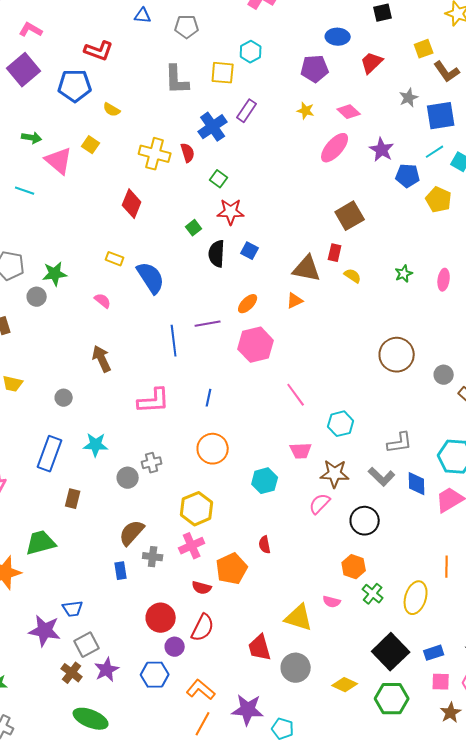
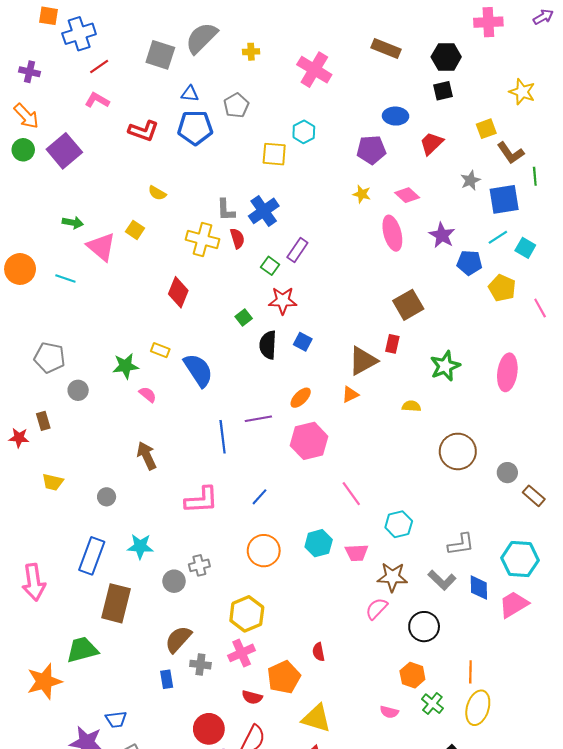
gray pentagon: (187, 27) -> (236, 105), turned -30
pink L-shape: (31, 30) -> (97, 100), moved
gray L-shape: (177, 80) -> (226, 210), moved, size x0.7
blue pentagon: (75, 86) -> (195, 128), moved
purple rectangle: (247, 111) -> (297, 250), moved
pink ellipse: (335, 148) -> (392, 233), turned -56
brown triangle: (307, 269) -> (363, 361), turned -40
green star: (55, 274) -> (126, 366), moved
green star: (404, 274) -> (445, 366), moved, size x1.6
yellow semicircle: (353, 276) -> (411, 406), moved, turned -30
pink ellipse: (444, 280) -> (507, 372), size x1.6
blue line: (209, 398) -> (259, 497), turned 30
cyan hexagon: (265, 481) -> (319, 543), moved
brown rectangle: (73, 499) -> (116, 603), size x1.8
orange line: (447, 567) -> (470, 672), moved
yellow triangle: (299, 618) -> (316, 718), moved

